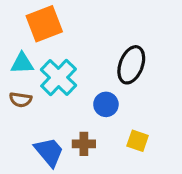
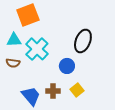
yellow square: (138, 141) -> (77, 90), moved, turned 32

